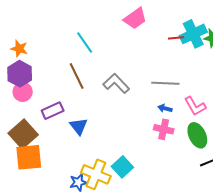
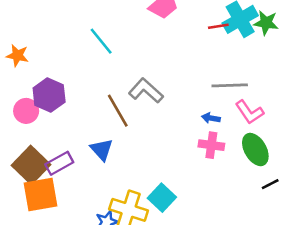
purple hexagon: (20, 74) -> (49, 95), moved
brown line: (77, 76) -> (118, 111), moved
gray line: (165, 83) -> (230, 85), moved
purple rectangle: (53, 111) -> (59, 163), moved

